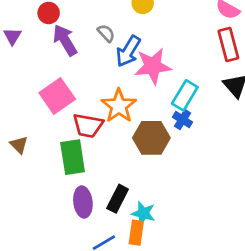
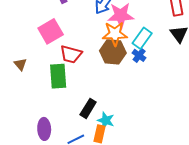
orange star: (119, 106) -> (115, 34), moved, turned 30
brown hexagon: (151, 138) -> (113, 52), moved
purple ellipse: (83, 202) -> (44, 129), moved

